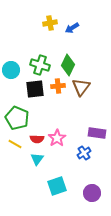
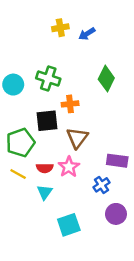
green diamond: (68, 65) -> (106, 79), moved
brown triangle: (81, 87) -> (77, 138), moved
black square: (35, 89) -> (47, 121), moved
green pentagon: (17, 118) -> (20, 143), turned 30
purple circle: (92, 193) -> (116, 214), moved

